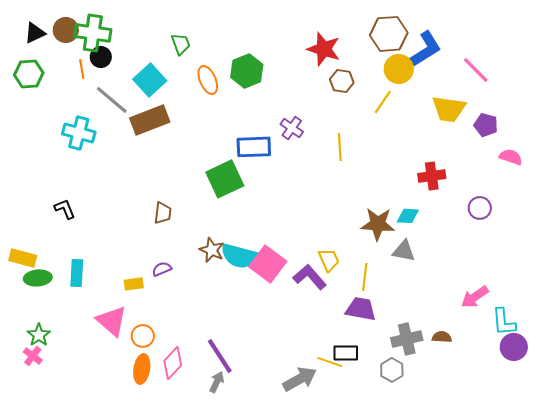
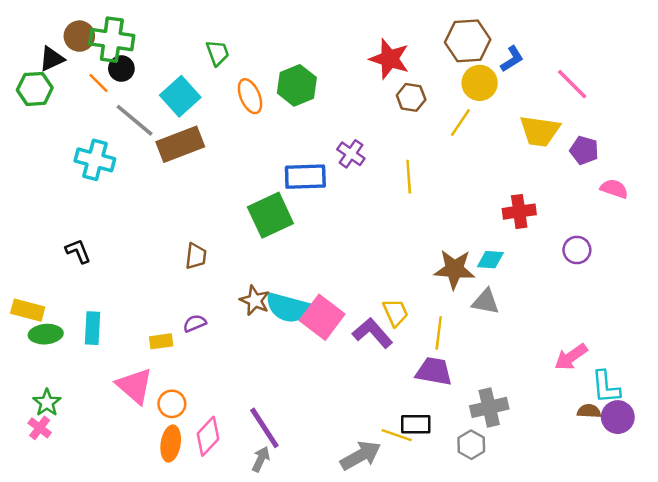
black triangle: (35, 33) -> (52, 59), moved
blue L-shape: (426, 49) -> (512, 59), size x0.6
orange line: (82, 69) -> (99, 83), turned -36
brown semicircle: (442, 337) -> (589, 411), moved

